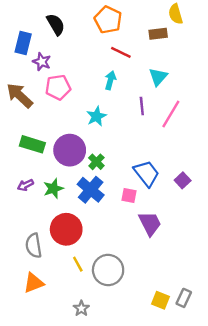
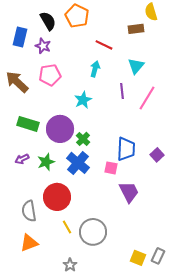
orange pentagon: (108, 20) -> (77, 16), moved
purple star: (42, 62) -> (43, 46), moved
blue trapezoid: (146, 173) -> (126, 149), turned 40

